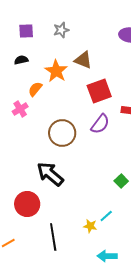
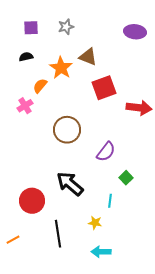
purple semicircle: (100, 124) -> (106, 152), moved
black arrow: (50, 174) -> (70, 184), moved
cyan line: (106, 216) -> (110, 201), moved, turned -40
cyan arrow: (107, 256) -> (101, 252), moved

